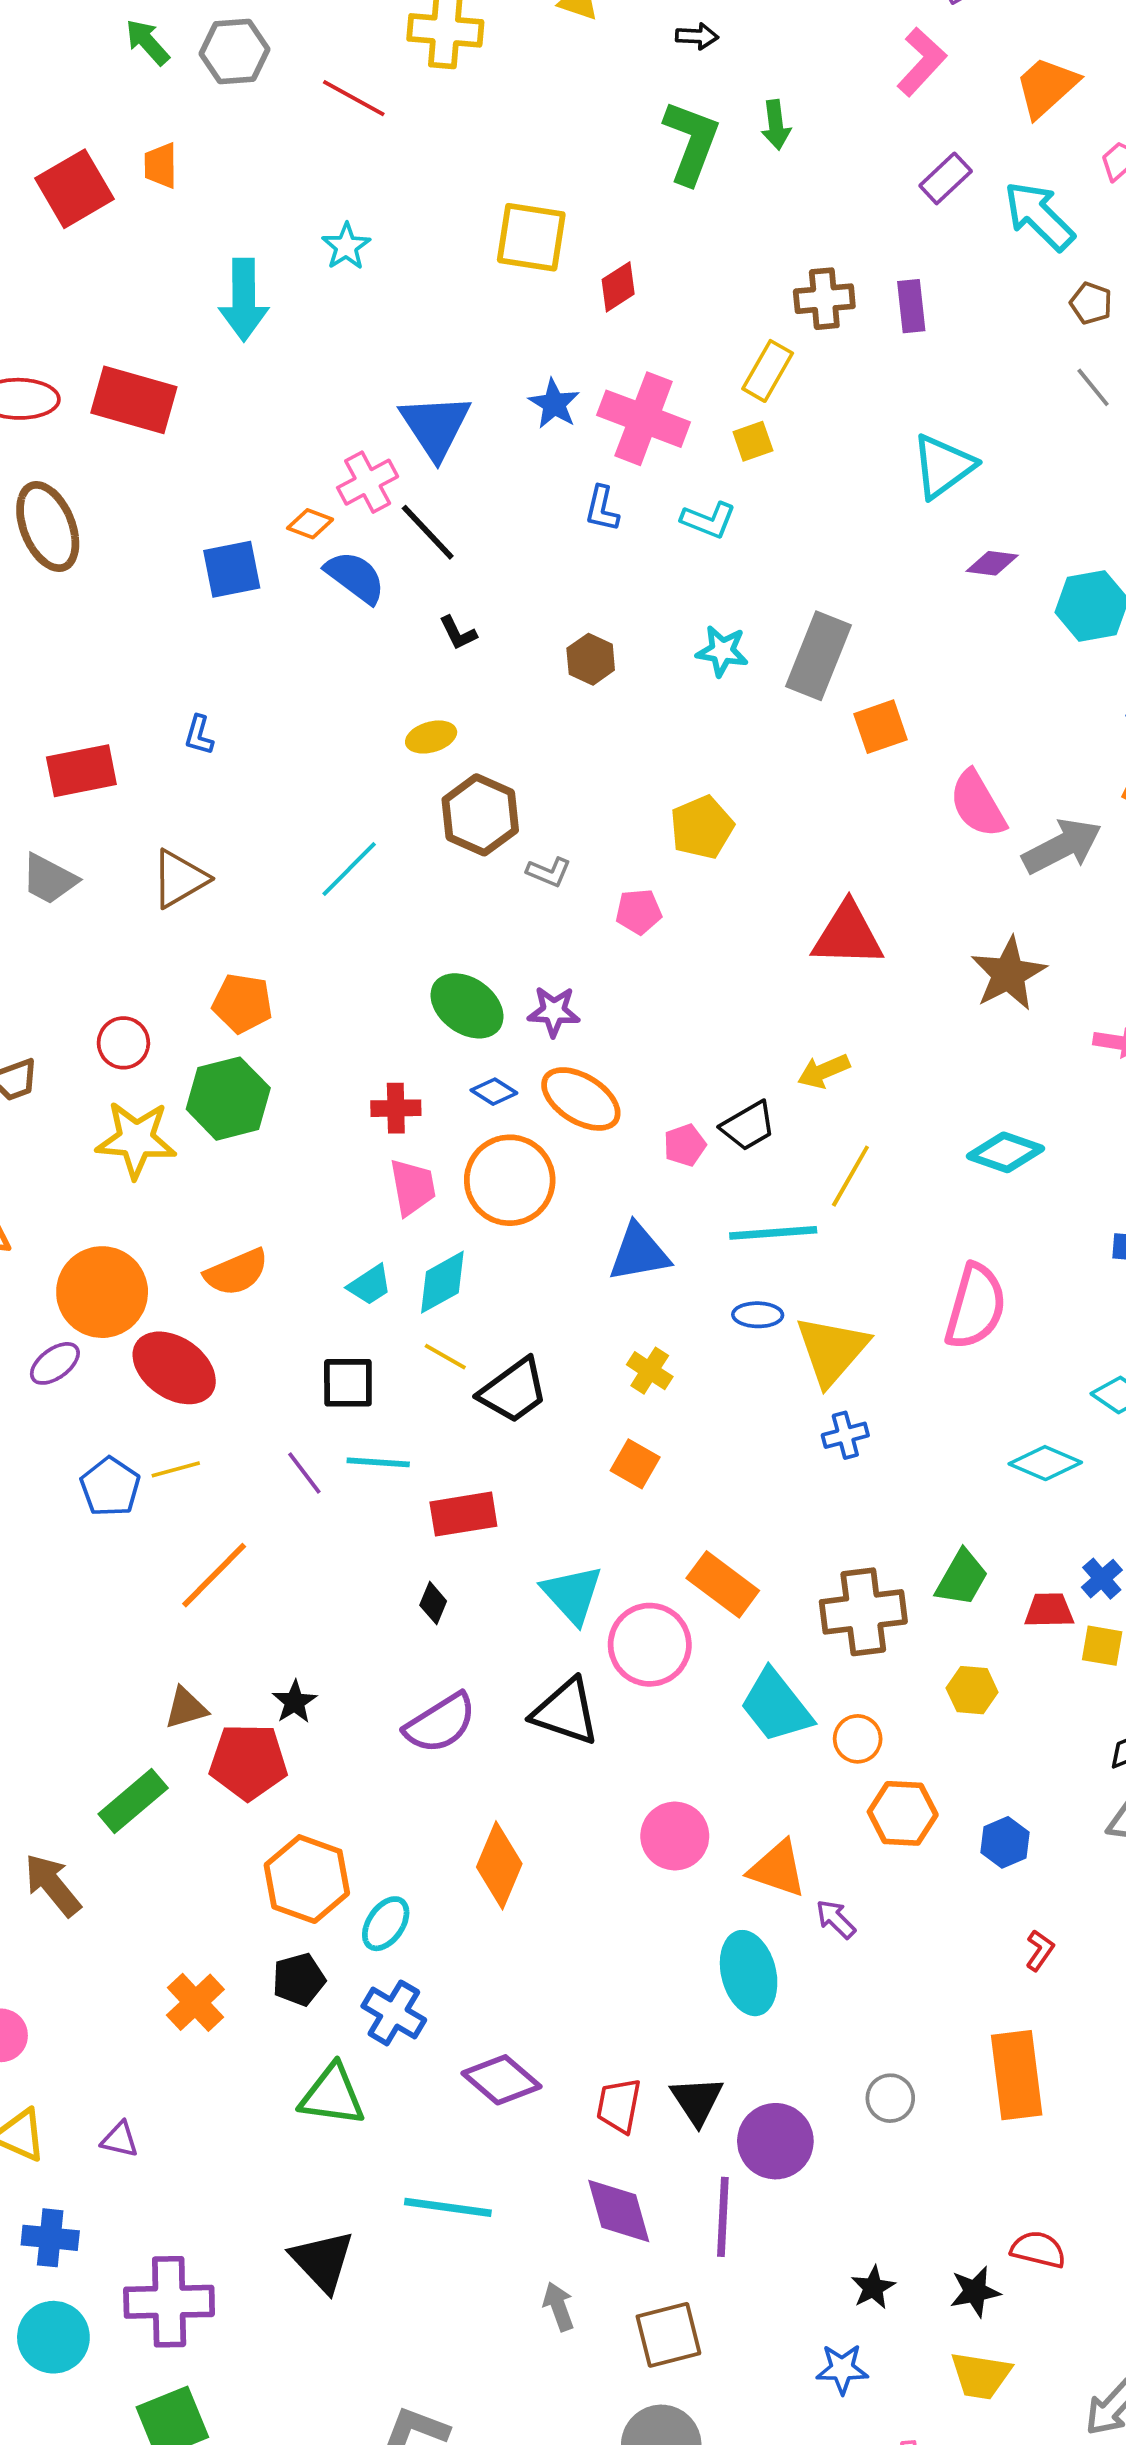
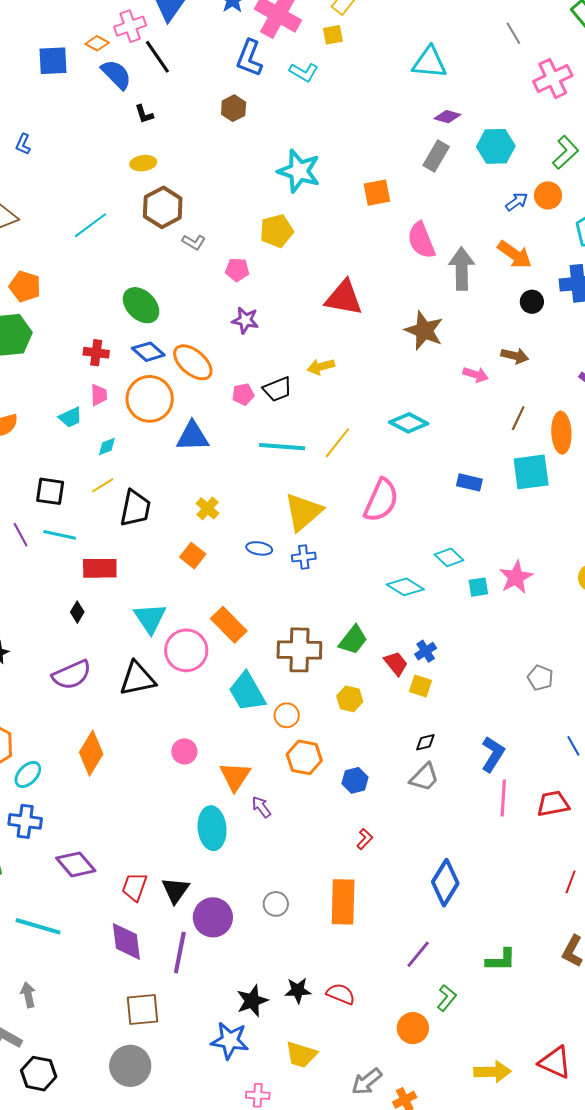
cyan triangle: (943, 466) -> (429, 62), turned 33
blue L-shape: (602, 509) -> (249, 58), size x1.5
black L-shape: (458, 633) -> (144, 114), moved
cyan star: (722, 651) -> (299, 171), moved, size x1.6
gray rectangle: (818, 656) -> (436, 156), moved, size x0.7
brown hexagon: (591, 659) -> (234, 108), moved
gray arrow: (1062, 846) -> (462, 269), turned -72
brown star: (1008, 974) -> (424, 331), turned -30
purple star: (554, 1011) -> (245, 320), moved
blue diamond: (494, 1092) -> (148, 352), size x1.4
yellow line: (850, 1176) -> (337, 443), moved
pink trapezoid: (413, 1187) -> (99, 395), size x0.7
blue triangle: (639, 1253) -> (193, 436), moved
cyan diamond: (442, 1282) -> (107, 446), size x0.6
cyan trapezoid: (370, 1285) -> (70, 417), moved
blue ellipse: (758, 1315) -> (259, 548), moved
yellow line: (445, 1357) -> (103, 485), turned -70
black trapezoid: (514, 1391) -> (135, 508), turned -51
red trapezoid: (1049, 1610) -> (396, 663), turned 44
black triangle: (566, 1712) -> (138, 679), turned -39
pink circle: (675, 1836) -> (184, 751), size x0.7
orange triangle: (777, 1869) -> (235, 776), turned 36
blue cross: (394, 2013) -> (25, 821), turned -32
black star: (873, 2288) -> (252, 1001), size x1.4
black star: (975, 2292) -> (298, 990), moved
gray arrow: (559, 2307) -> (28, 995), moved
blue star: (842, 2369) -> (230, 1041), size x1.4

